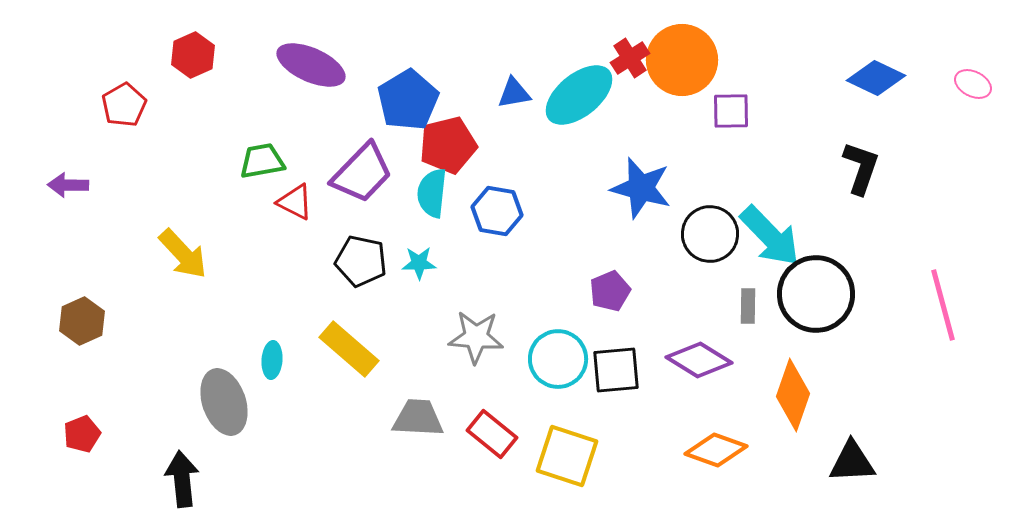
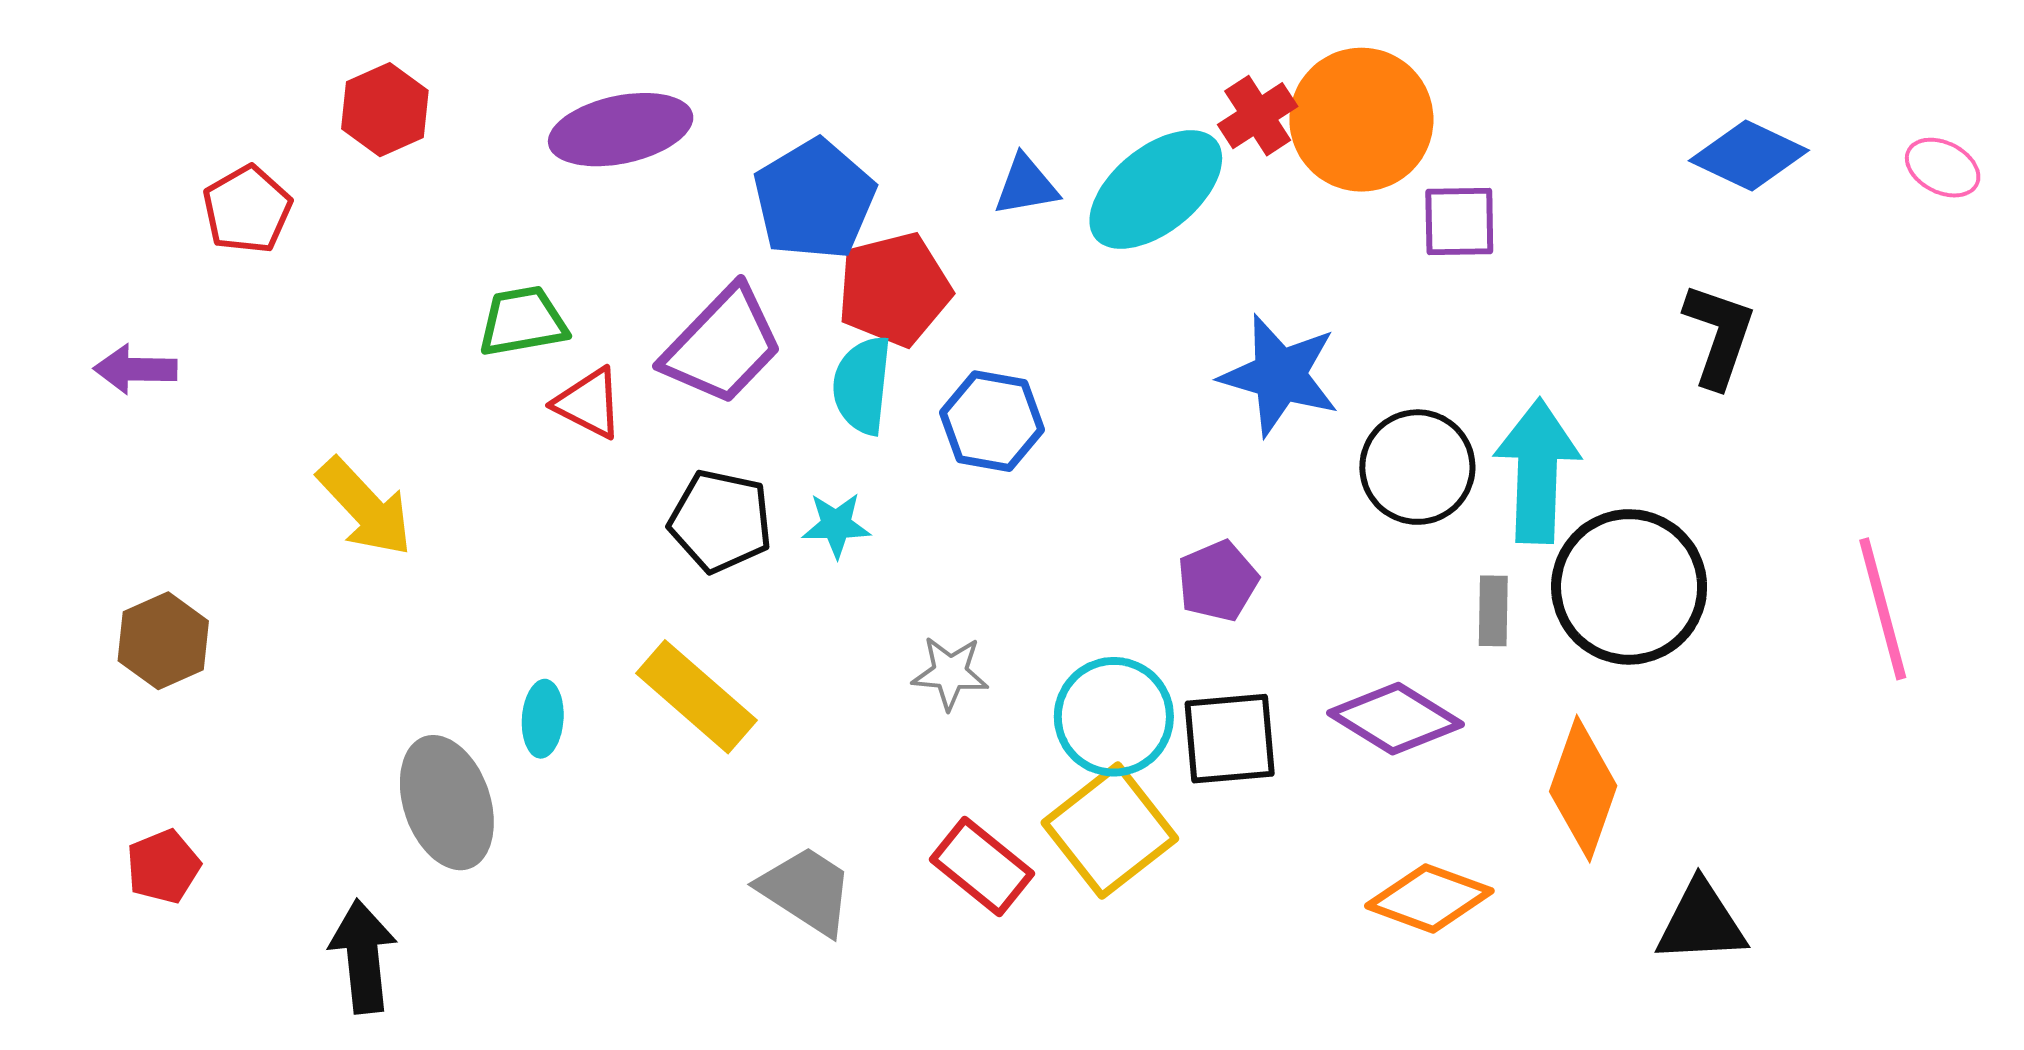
purple ellipse: (311, 65) -> (621, 130), turned -36
cyan arrow: (770, 236) -> (1537, 471), turned -134
gray star: (476, 337) -> (950, 673), size x0.7
gray trapezoid: (418, 418) -> (806, 890), moved, turned 30
yellow square: (567, 456) -> (1110, 831), moved, turned 34

